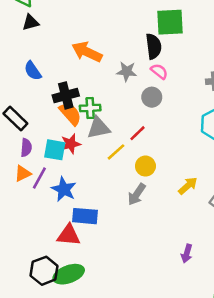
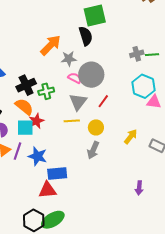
orange arrow: (87, 52) -> (51, 45), moved, turned 120
pink semicircle: (159, 71) -> (75, 78), moved
gray circle: (152, 97) -> (91, 75), size x1.6
orange semicircle: (70, 114) -> (24, 107), moved
gray triangle: (99, 128) -> (78, 102), moved, turned -30
red line: (137, 133) -> (103, 101), moved
yellow line: (116, 152) -> (72, 121), turned 49

